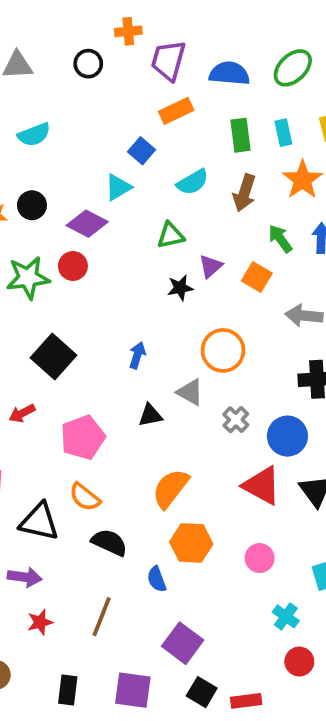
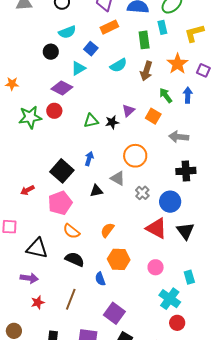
cyan rectangle: (283, 133) -> (162, 27), moved
cyan semicircle: (34, 135) -> (67, 32), moved
black circle: (32, 205) -> (51, 52), moved
green triangle: (171, 235) -> (91, 121), moved
black square: (54, 357) -> (62, 171), moved
orange semicircle: (171, 488) -> (107, 230), size x0.7
orange semicircle: (85, 497) -> (71, 231), moved
cyan cross: (286, 616) -> (170, 299), size x1.5

